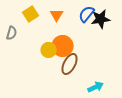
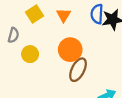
blue semicircle: (87, 14) -> (97, 14), turned -36
yellow circle: (49, 50) -> (30, 54), moved

